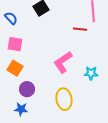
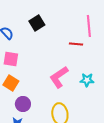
cyan star: (91, 73) -> (87, 80), moved

